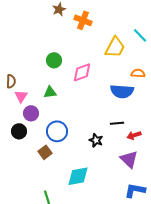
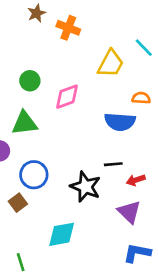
green triangle: (50, 92) -> (25, 123), size x1.5
black star: (96, 140) -> (85, 187), size x1.6

